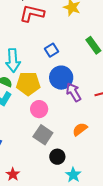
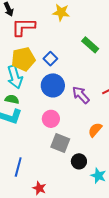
blue circle: (61, 78) -> (53, 85), moved
yellow pentagon: (28, 84) -> (23, 59), moved

